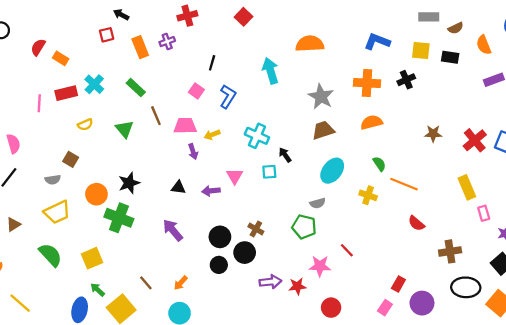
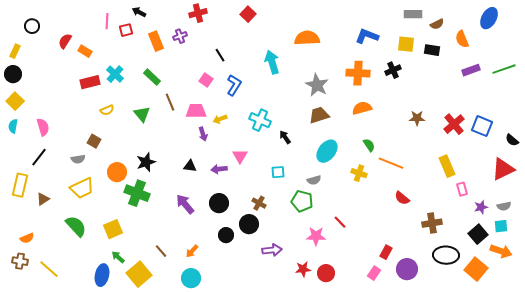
black line: (212, 63) -> (220, 55), turned -48
pink line: (39, 103) -> (107, 21), moved
cyan square: (269, 172) -> (278, 172), moved
black circle: (220, 237) -> (219, 203), moved
red star: (297, 286) -> (303, 269), moved

